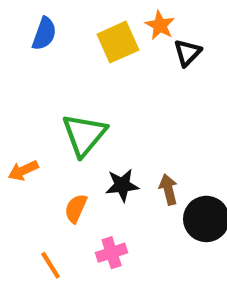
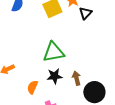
green triangle: (84, 135) -> (53, 52), moved, turned 40

